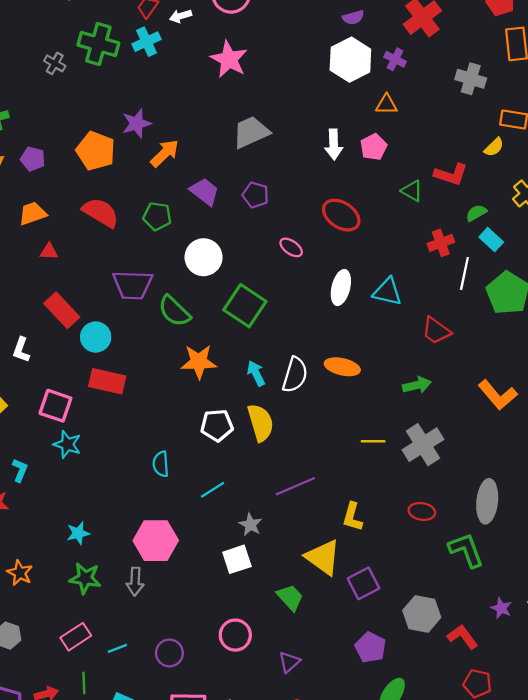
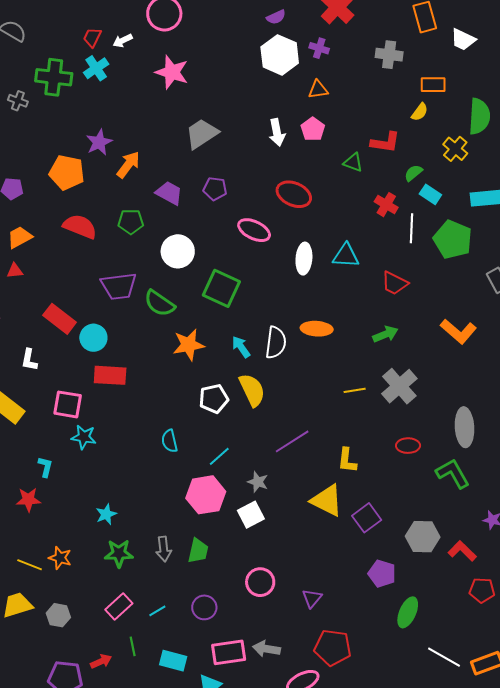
red cross: (441, 243) -> (386, 205), turned -30
pink ellipse: (291, 247) -> (254, 230), size x1.5
red triangle: (49, 251) -> (15, 271), moved
pink hexagon: (156, 541) -> (206, 495), moved
green trapezoid: (290, 597) -> (198, 551), moved, turned 64

